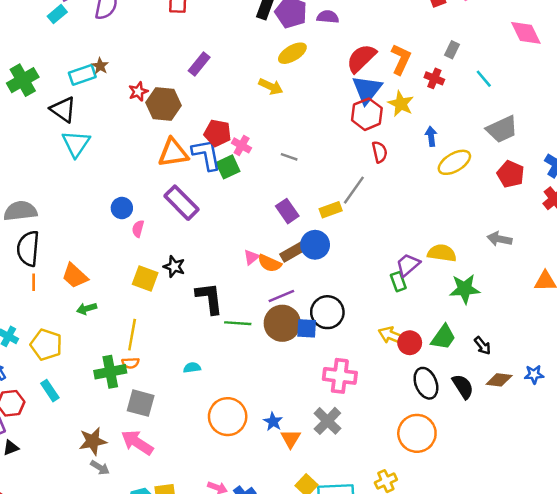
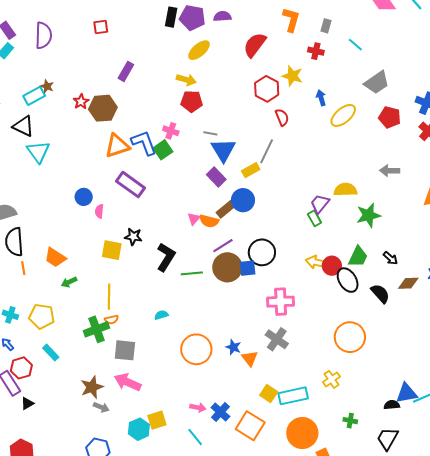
orange L-shape: (401, 59) -> (291, 20), moved
blue triangle: (367, 89) -> (223, 150), moved
red pentagon: (217, 133) -> (192, 101), moved
black L-shape: (209, 298) -> (166, 257), turned 48
black ellipse: (426, 383) -> (348, 280), moved

